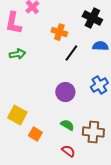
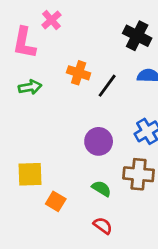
orange cross: (59, 32) -> (79, 73), moved
yellow square: (17, 115) -> (30, 174), turned -30
brown cross: (93, 132) -> (139, 174), moved

